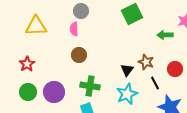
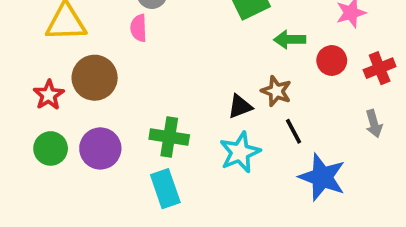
green arrow: (165, 35) -> (290, 39), moved
brown circle: (79, 55) -> (95, 78), moved, size x1.5
red circle: (175, 69) -> (332, 61), moved
black triangle: (127, 70) -> (240, 106), turned 32

